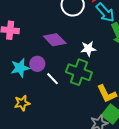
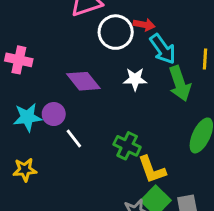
white star: (88, 49) -> (135, 79), moved
green cross: (79, 72) -> (127, 146), moved, size x0.7

